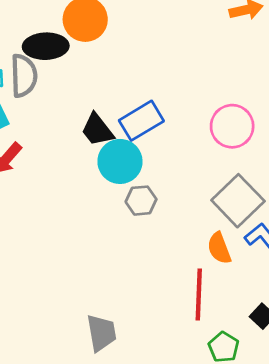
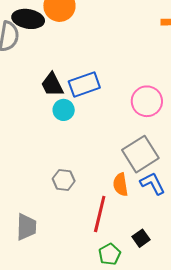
cyan circle: (120, 161) -> (64, 110), size x0.7
gray hexagon: (141, 201) -> (64, 180), moved

